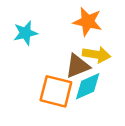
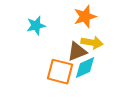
orange star: (88, 22) -> (85, 17), turned -30

